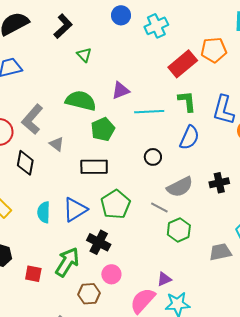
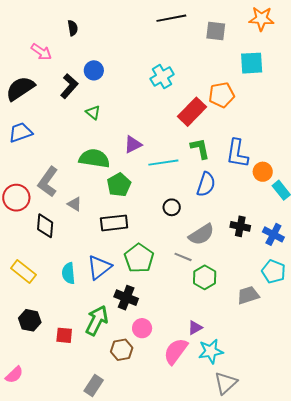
blue circle: (121, 15) -> (94, 70), moved
black cross: (219, 183) -> (240, 226), turned 30

